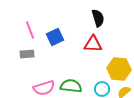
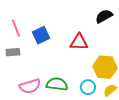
black semicircle: (98, 18) -> (104, 16), moved, turned -102

